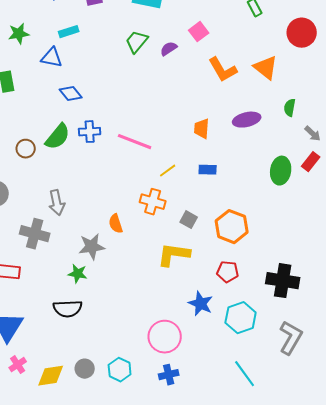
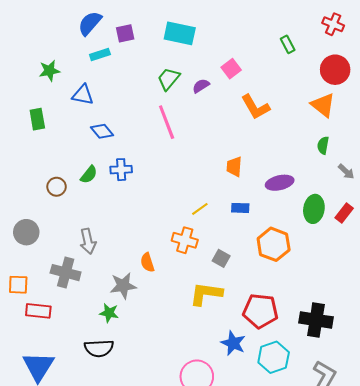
cyan rectangle: (69, 32) -> (100, 55), moved
orange triangle: (266, 68) -> (323, 105), moved
purple ellipse: (247, 120) -> (280, 183), moved
green semicircle: (58, 137) -> (89, 175), size x0.7
pink line: (135, 142) -> (167, 122), moved, turned 48
red rectangle: (311, 162) -> (344, 213), moved
orange hexagon: (232, 227) -> (274, 244), moved
red pentagon: (228, 272) -> (260, 311), size x1.6

